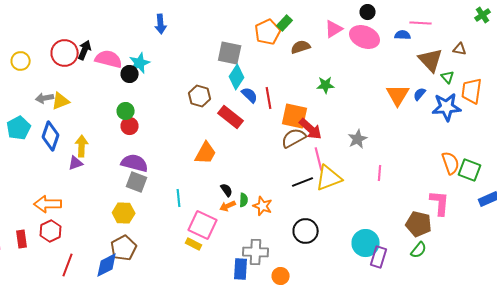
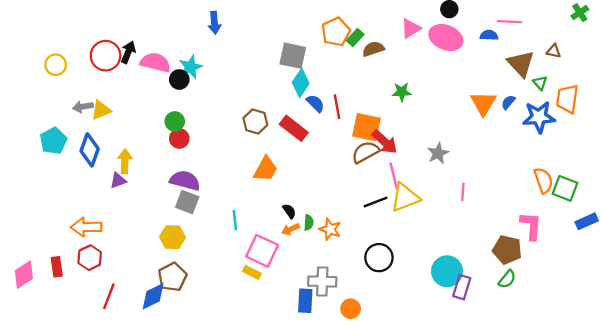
green rectangle: (285, 23) -> (355, 38), moved
brown hexagon: (200, 96) -> (255, 121), moved

